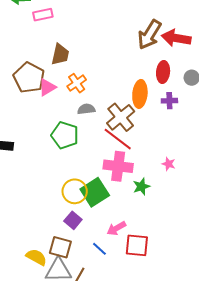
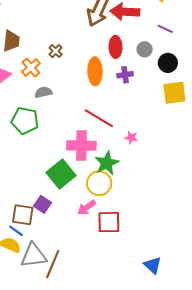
brown cross: (121, 117) -> (56, 51), moved, size x0.5
red line: (118, 139) -> (99, 118), moved
green star: (141, 186) -> (107, 163), size x1.4
yellow circle: (75, 191) -> (99, 183), moved
brown square: (60, 247) -> (23, 215), moved
blue line: (99, 249) -> (16, 231), moved

